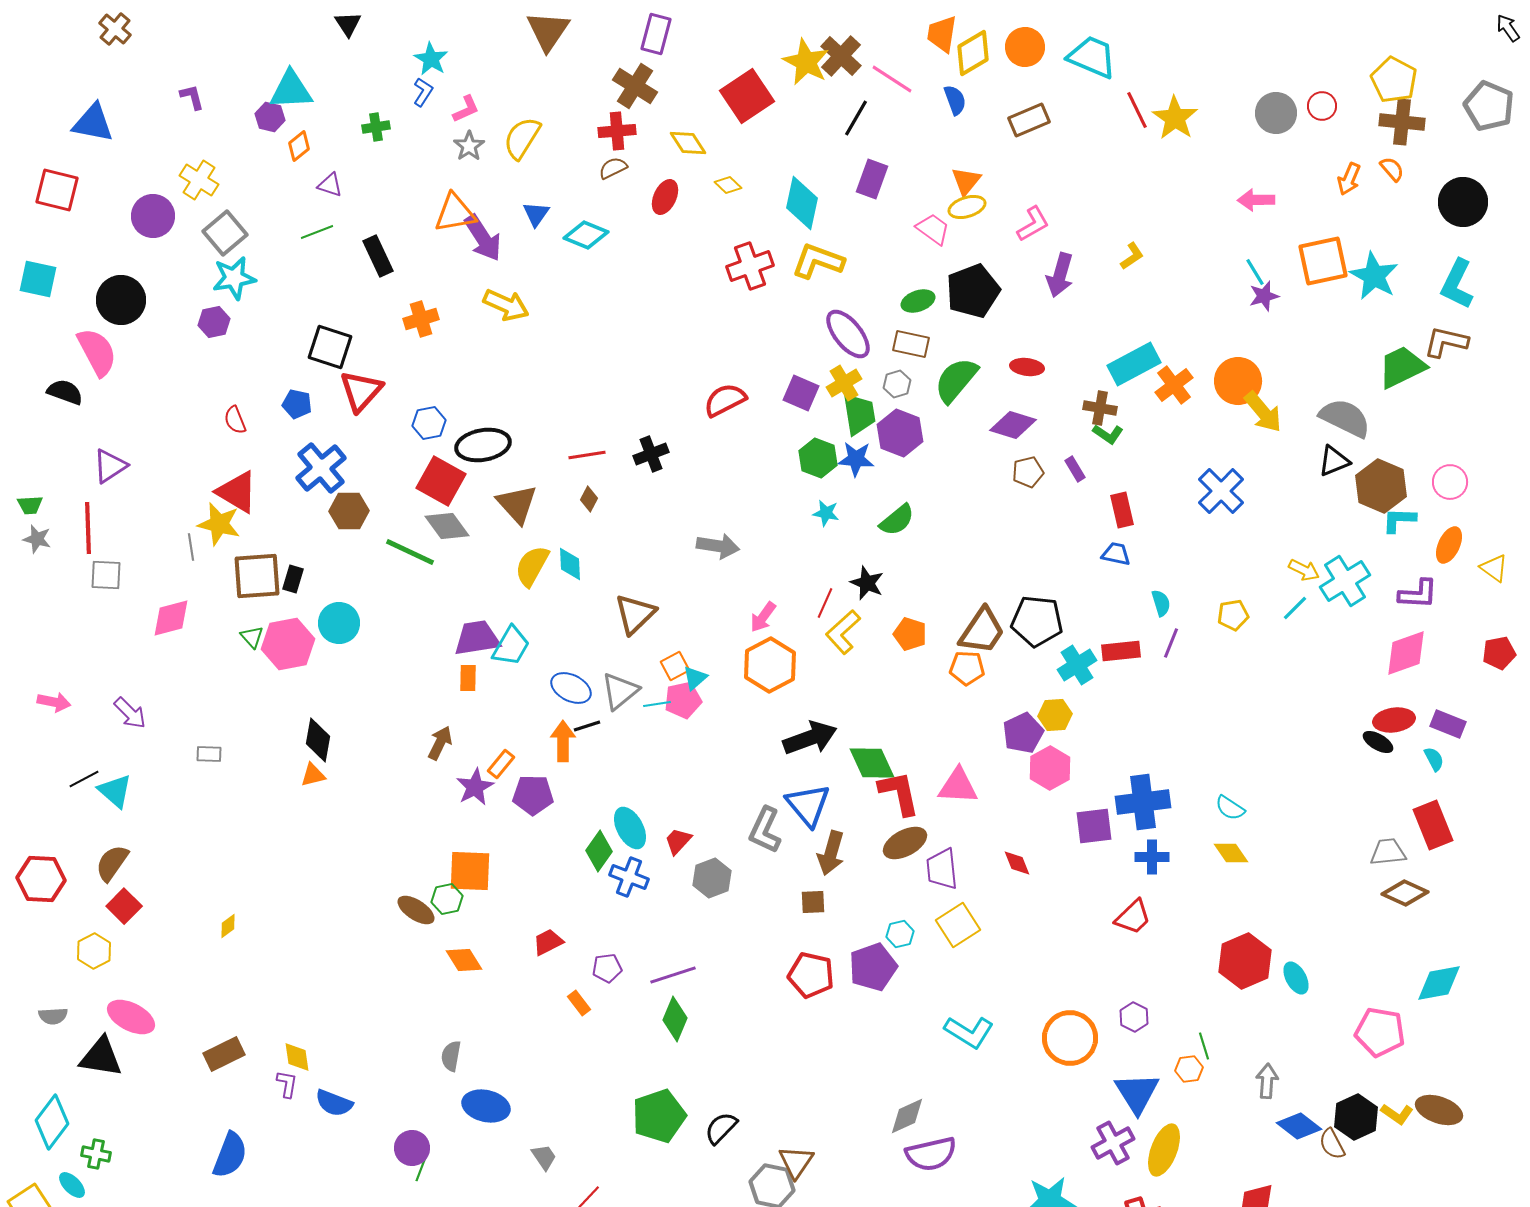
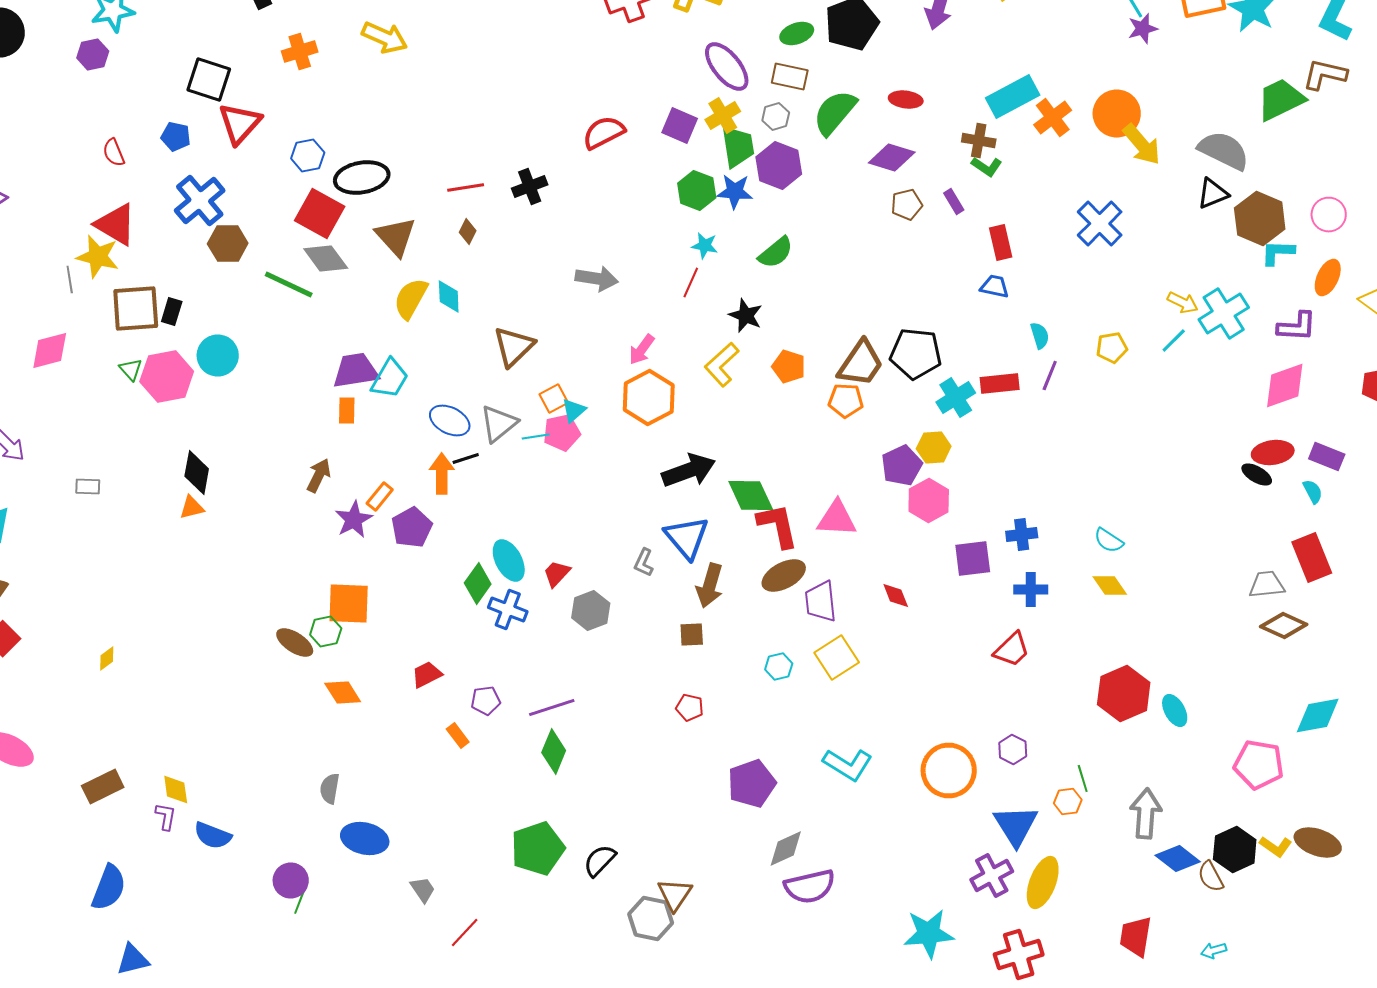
red line: (825, 603) -> (691, 282), moved
purple pentagon: (533, 795) -> (412, 528), turned -30
blue cross: (1143, 802) -> (1022, 534), size x0.6
gray L-shape: (765, 830) -> (644, 562), size x0.6
purple pentagon: (873, 967) -> (752, 784), moved
red pentagon: (811, 975) -> (690, 708), size x0.6
gray arrow: (1267, 1081) -> (1146, 814), size x1.4

